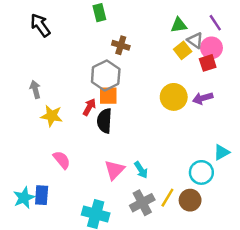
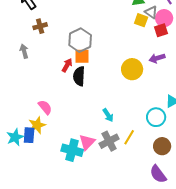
brown cross: (121, 45) -> (40, 26), moved, turned -32
yellow square: (183, 50) -> (141, 20), turned -32
yellow circle: (174, 97) -> (132, 69), moved
yellow star: (52, 116) -> (37, 125), moved, turned -30
pink triangle: (115, 170) -> (87, 142), moved
brown circle: (190, 200) -> (162, 146), moved

